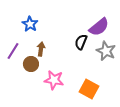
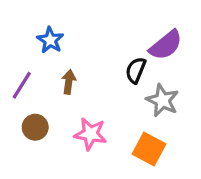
gray star: (106, 51) -> (162, 100), moved
brown circle: (31, 64) -> (35, 127), moved

